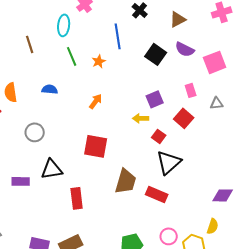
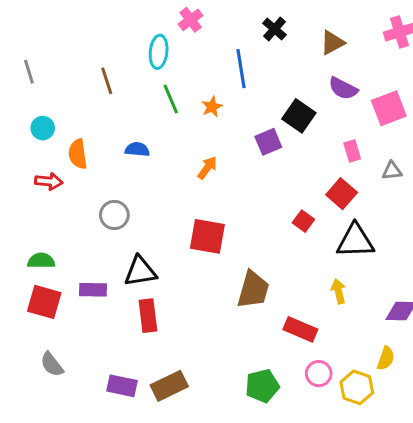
black square: (156, 54) -> (299, 116), moved
purple square: (155, 99) -> (268, 142), moved
yellow arrow: (141, 118) -> (339, 291), moved, turned 77
black triangle: (169, 162) -> (355, 241), moved, turned 40
red rectangle: (157, 194) -> (300, 329), moved
red rectangle: (77, 198) -> (148, 316), moved

